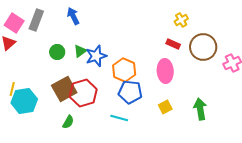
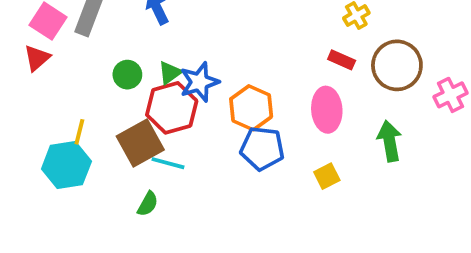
yellow line: (12, 89) -> (79, 132), moved
red hexagon: (83, 93) -> (172, 108), moved
green arrow: (200, 109) -> (390, 141), moved
cyan line: (119, 118) -> (168, 163), moved

